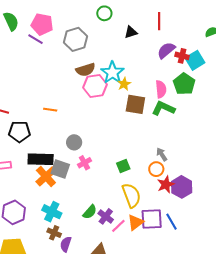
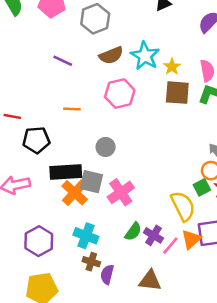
purple line: (36, 39) -> (63, 61), moved
yellow star: (124, 84) -> (172, 67), moved
pink hexagon: (95, 86) -> (120, 94), moved
pink cross: (84, 163) -> (121, 192), moved, size x1.5
green square: (123, 166) -> (202, 187), moved

